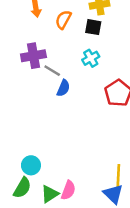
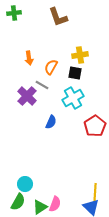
purple cross: (33, 56) -> (27, 96), turned -36
cyan cross: (91, 58) -> (73, 98), size x1.5
gray line: (52, 71) -> (42, 85), moved

